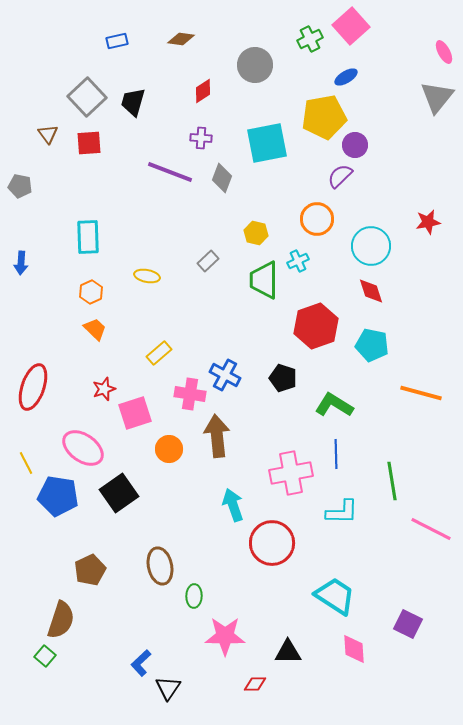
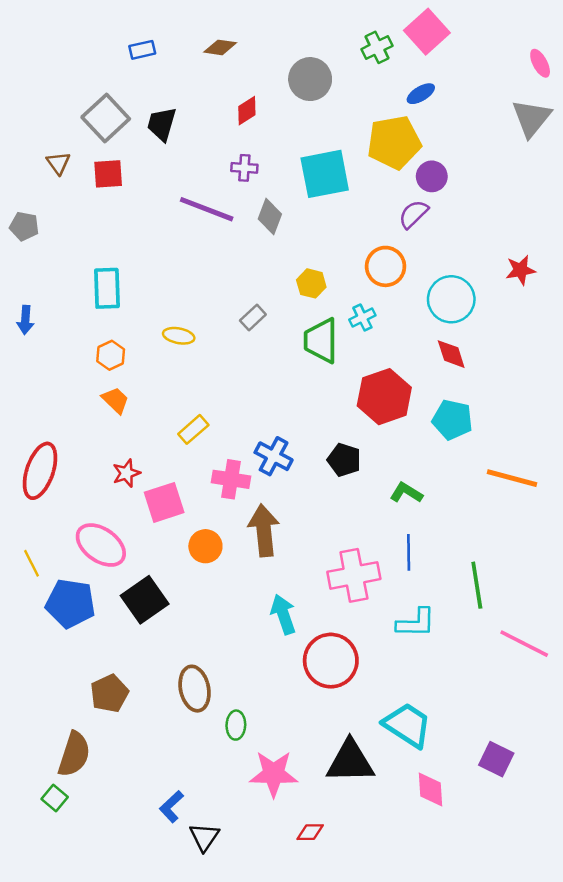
green L-shape: (334, 405) -> (406, 493), size x0.7
black triangle: (288, 652) -> (350, 762), moved, size x1.5

